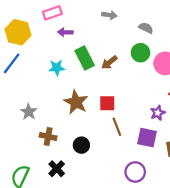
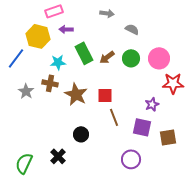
gray semicircle: (146, 28) -> (132, 29), moved
yellow hexagon: (18, 32) -> (38, 36), moved
green circle: (141, 53) -> (131, 58), moved
gray star: (29, 112) -> (26, 91), moved
brown cross: (48, 136) -> (50, 83), moved

